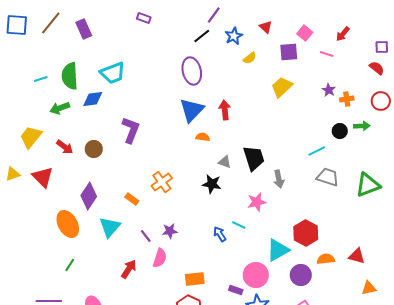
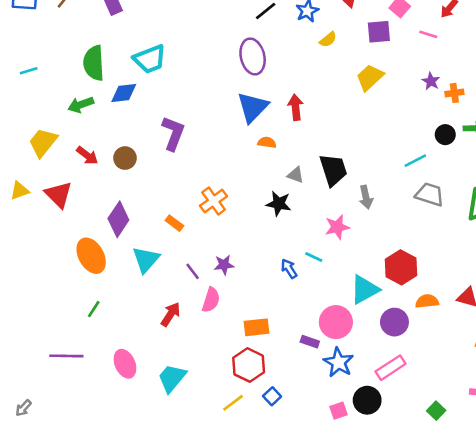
cyan line: (41, 79) -> (29, 71), moved

